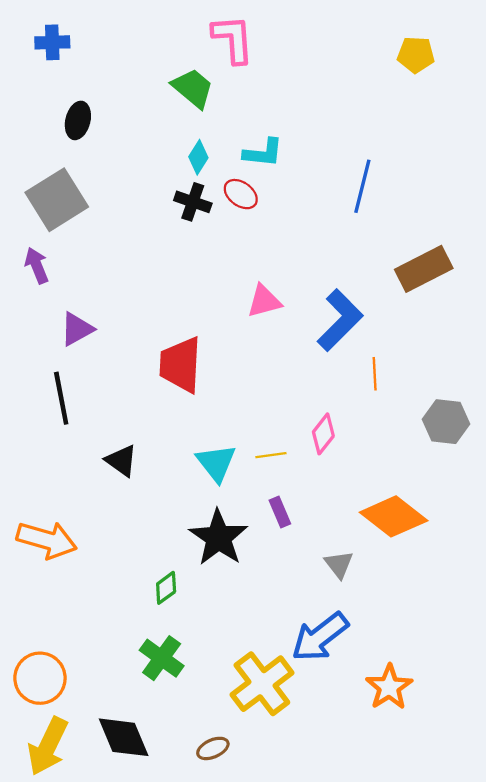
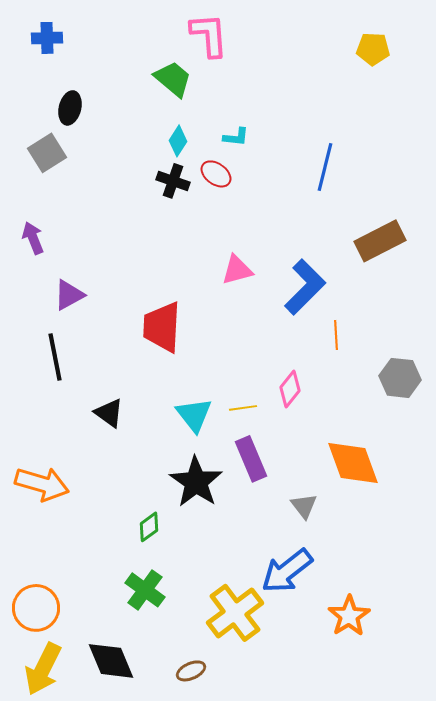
cyan L-shape: (263, 153) -> (236, 137), size x0.7
gray square: (57, 200) -> (47, 153), moved, size x0.7
purple rectangle: (280, 512) -> (251, 459), size x1.6
orange diamond: (394, 516) -> (353, 463), turned 32

